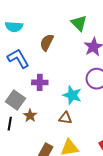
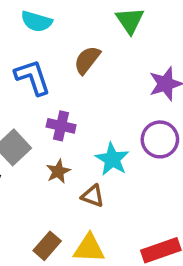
green triangle: (79, 23) -> (130, 20), moved
brown star: (30, 116) -> (58, 171), moved

